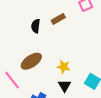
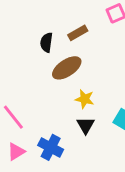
brown ellipse: (31, 61) -> (67, 68), moved

